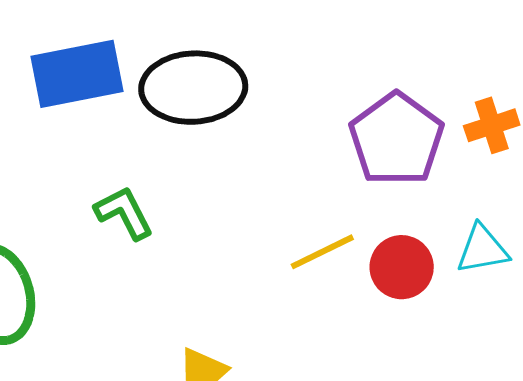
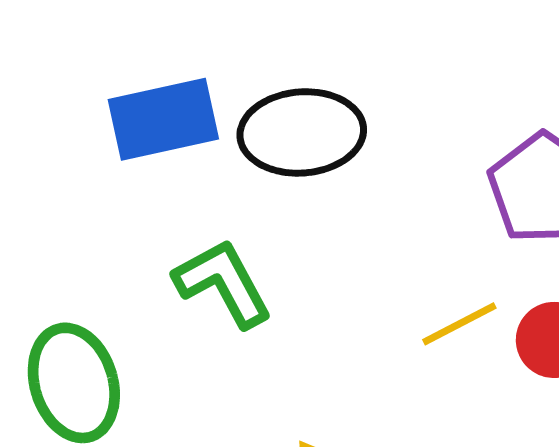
green L-shape: (124, 213) -> (223, 283), size x1.4

